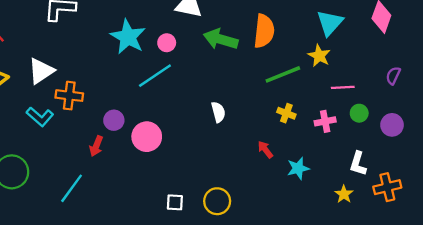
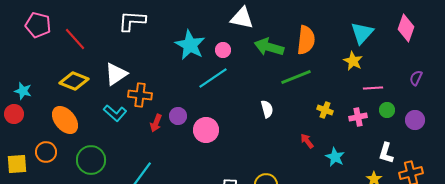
green line: (283, 74) -> (296, 77), moved
red arrow: (96, 146) -> (156, 123), moved
cyan star: (298, 168) -> (335, 157), turned -30

